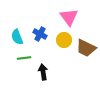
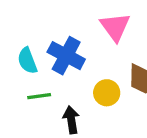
blue cross: (40, 34) -> (66, 56), size x1.5
yellow circle: (64, 40) -> (107, 93), moved

